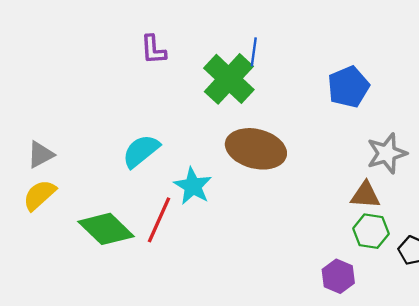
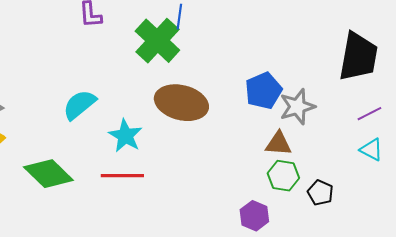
blue pentagon: (348, 87) -> (263, 91), moved
red line: (159, 220) -> (122, 176), moved, turned 66

